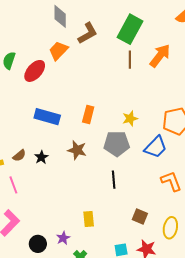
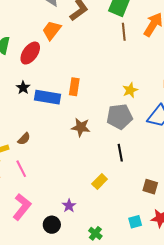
orange rectangle: (88, 114) -> (74, 87), moved
black star: (41, 157) -> (23, 88), moved
yellow rectangle: (89, 219) -> (100, 181), moved, turned 56
purple star: (63, 238) -> (69, 206), moved

